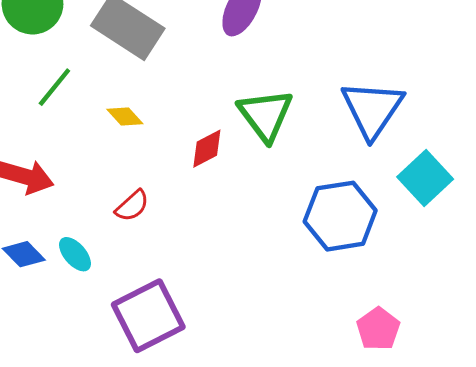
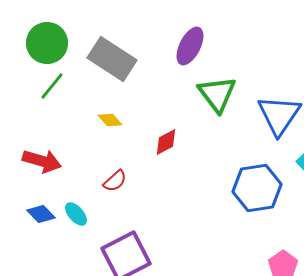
green line: (54, 87) -> (52, 86), moved
green triangle: (265, 115) -> (217, 94), moved

